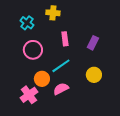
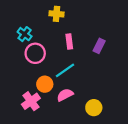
cyan cross: (27, 23) -> (25, 34), moved
yellow circle: (94, 75) -> (94, 108), moved

